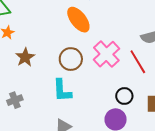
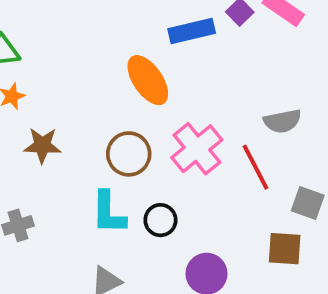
brown star: (25, 57) -> (42, 145), turned 30
black circle: (124, 96) -> (160, 220), moved

